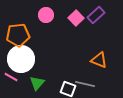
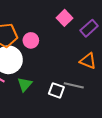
pink circle: (46, 15) -> (31, 40), moved
purple rectangle: (96, 15) -> (89, 28), moved

